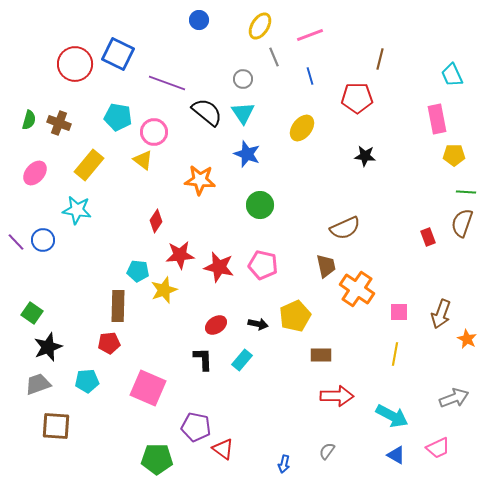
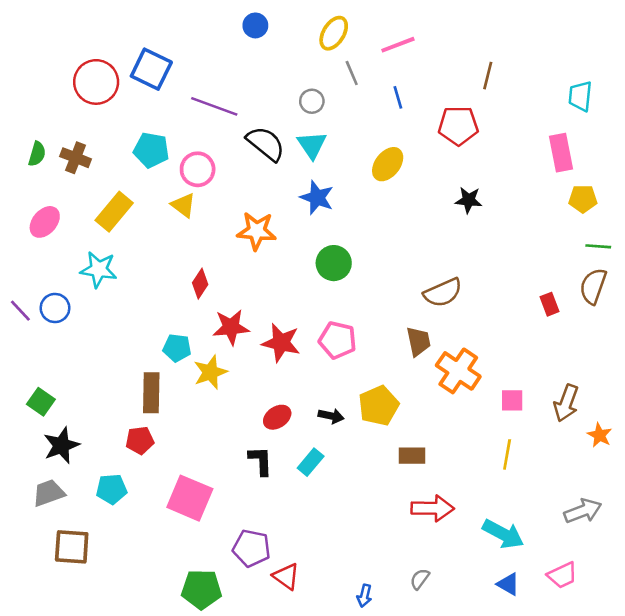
cyan trapezoid: (452, 75) -> (580, 96), turned 30

